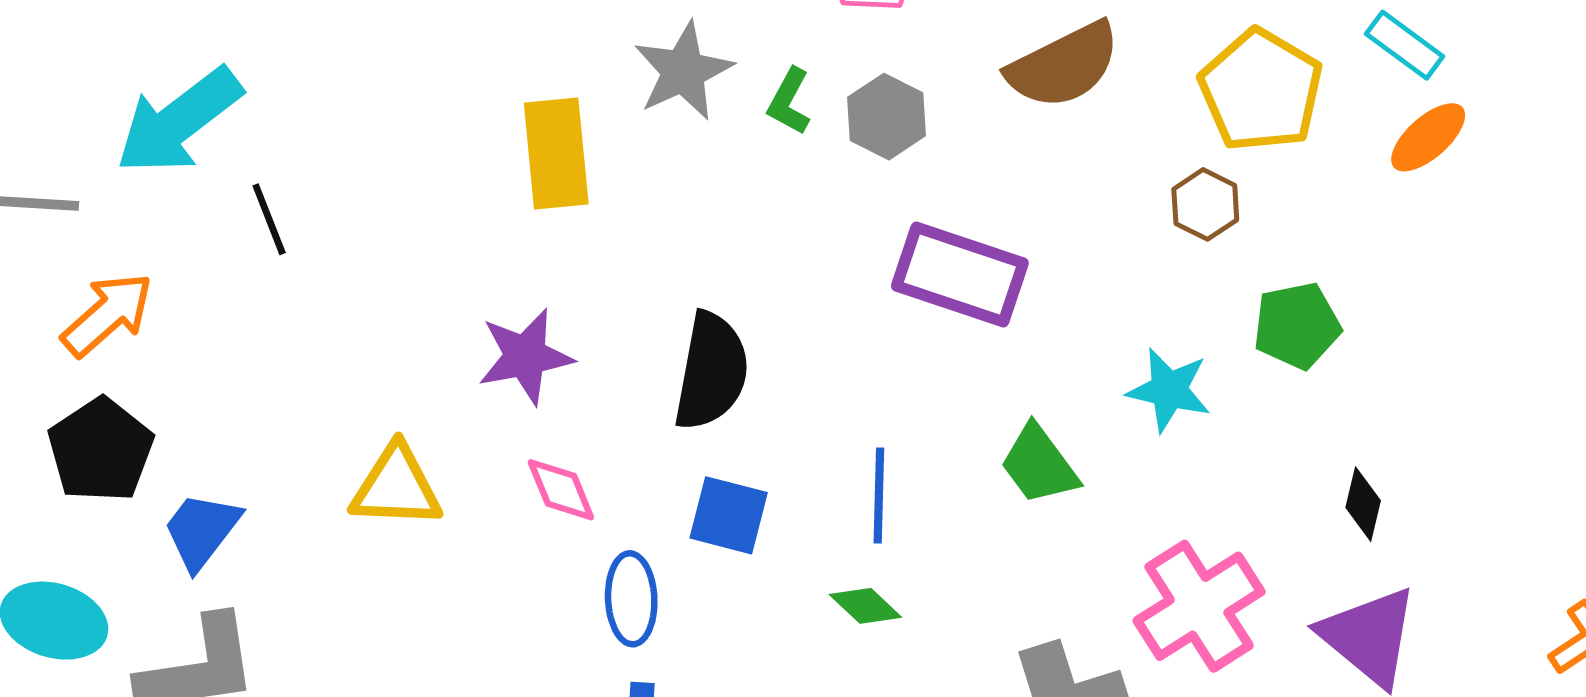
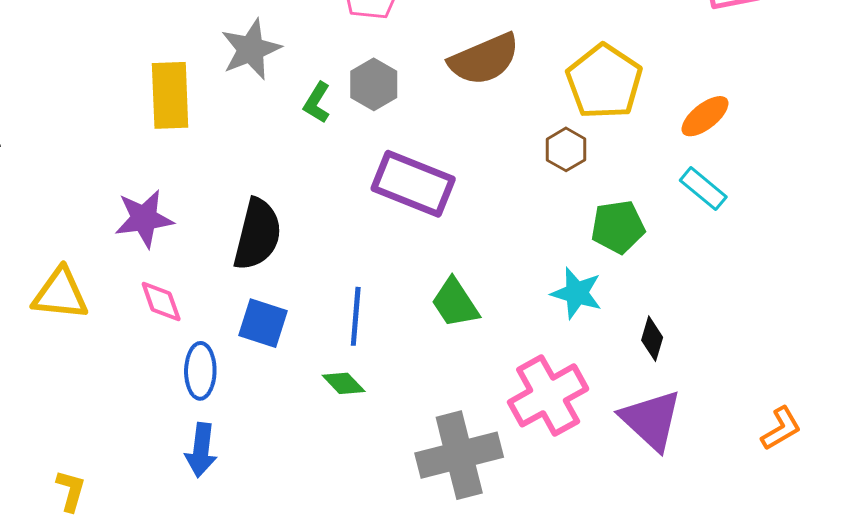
cyan rectangle: (1405, 45) -> (703, 189), moved
green L-shape: (789, 101) -> (317, 103), moved
cyan star: (1169, 390) -> (577, 293), moved

